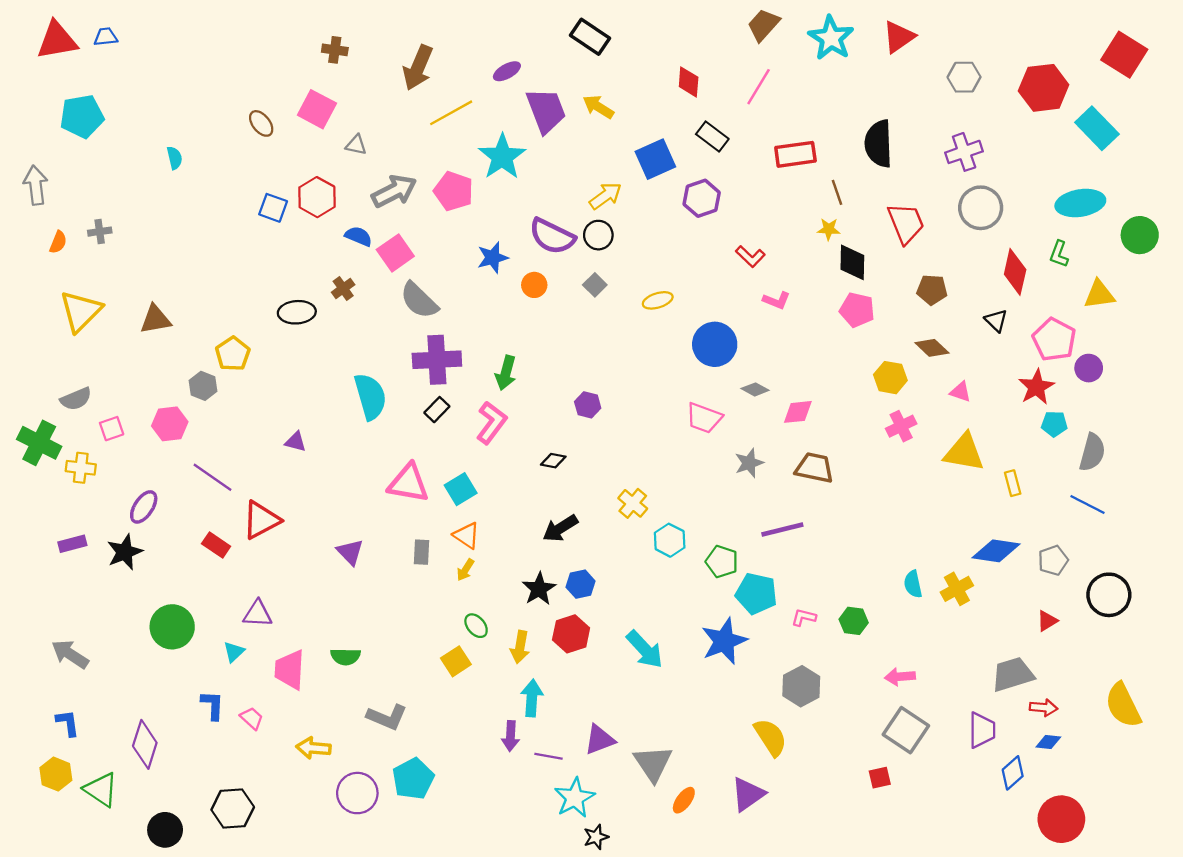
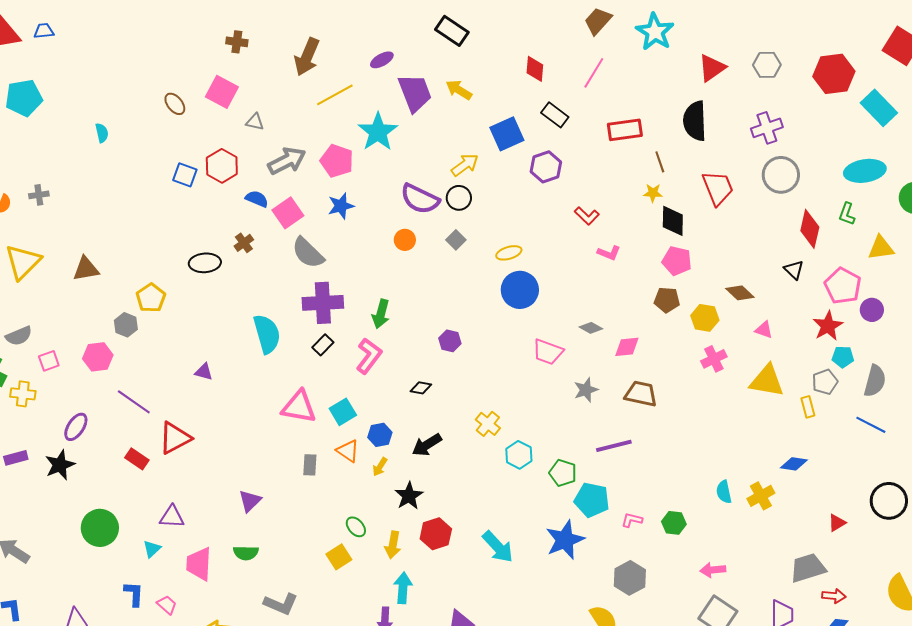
red triangle: (899, 37) -> (712, 68), moved
blue star: (493, 258) -> (341, 206), moved
brown pentagon: (932, 290) -> (667, 300), moved
blue circle: (715, 344) -> (520, 290), moved
blue diamond: (996, 551) -> (794, 464), size x0.7
purple triangle: (350, 552) -> (250, 501), moved, turned 30
gray pentagon: (1053, 560) -> (825, 382), moved
yellow arrow: (465, 570) -> (380, 467), moved
blue hexagon: (581, 584) -> (380, 435), moved

